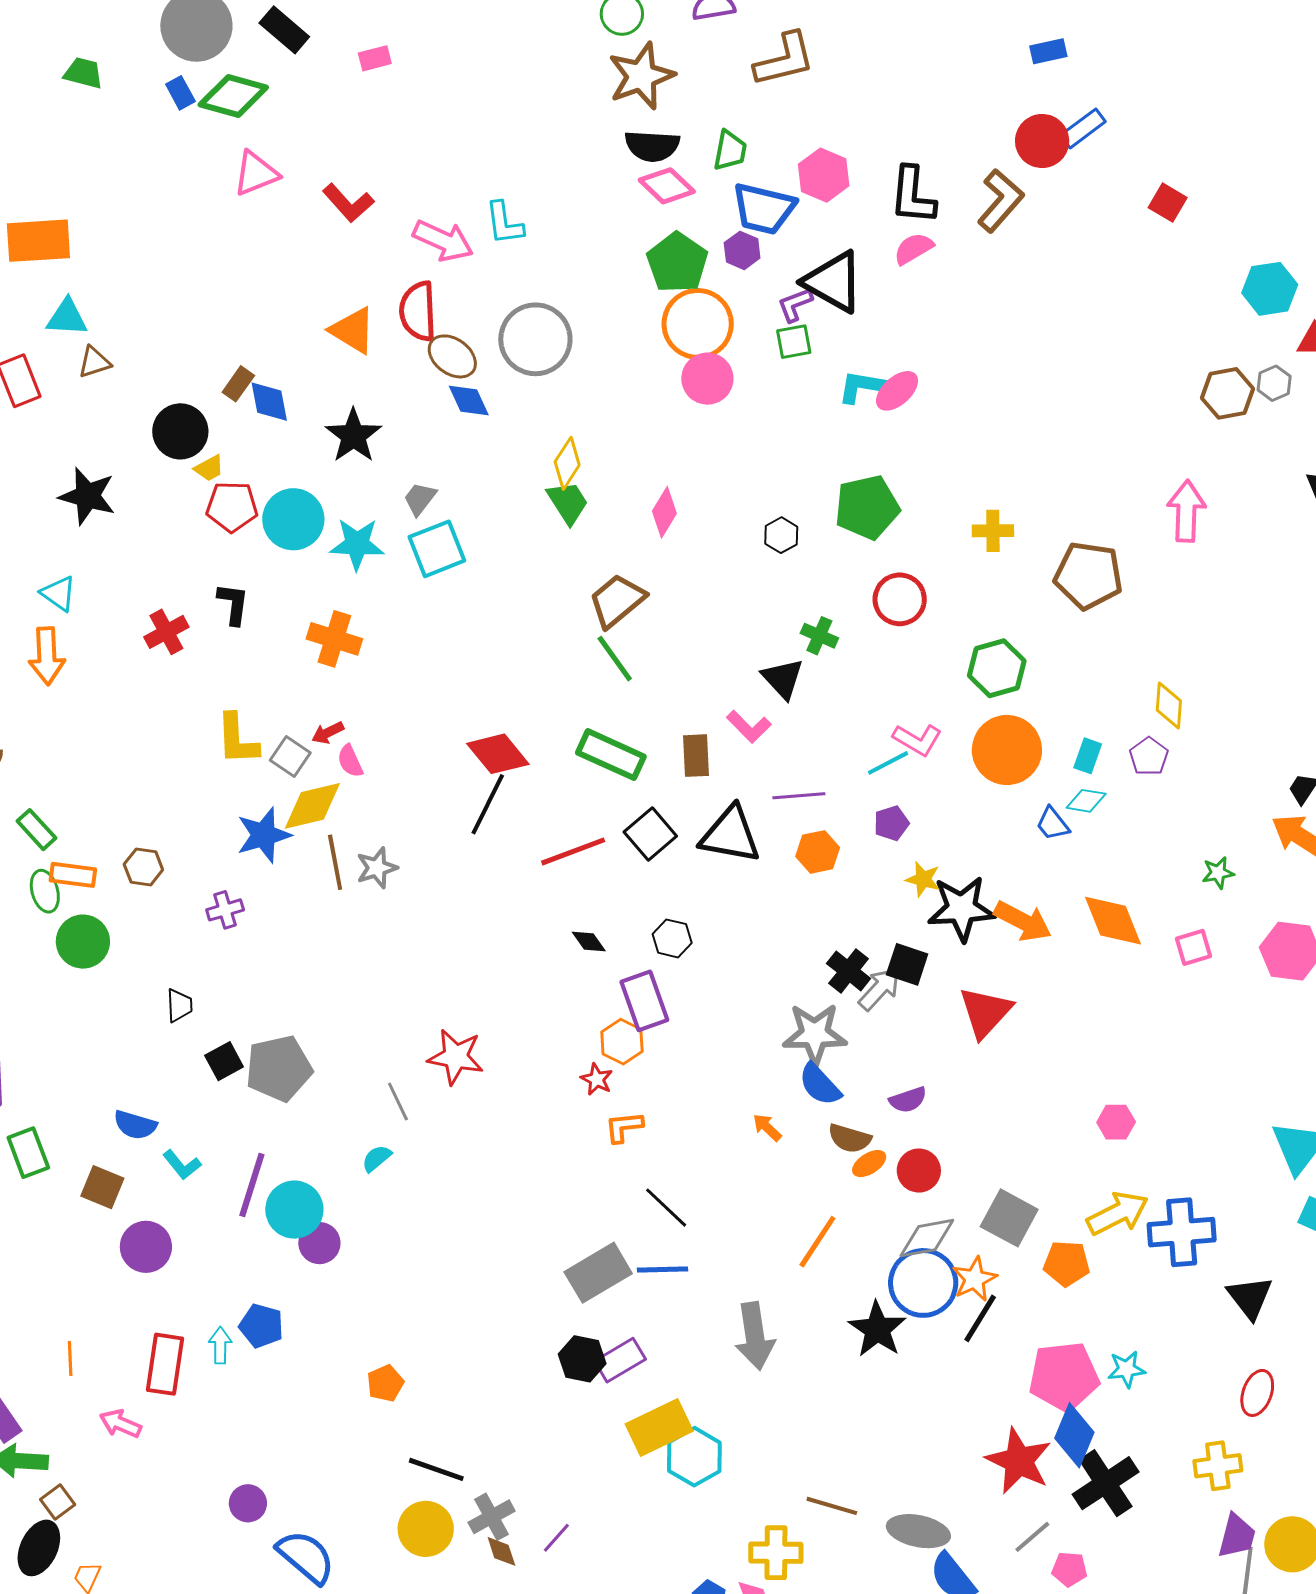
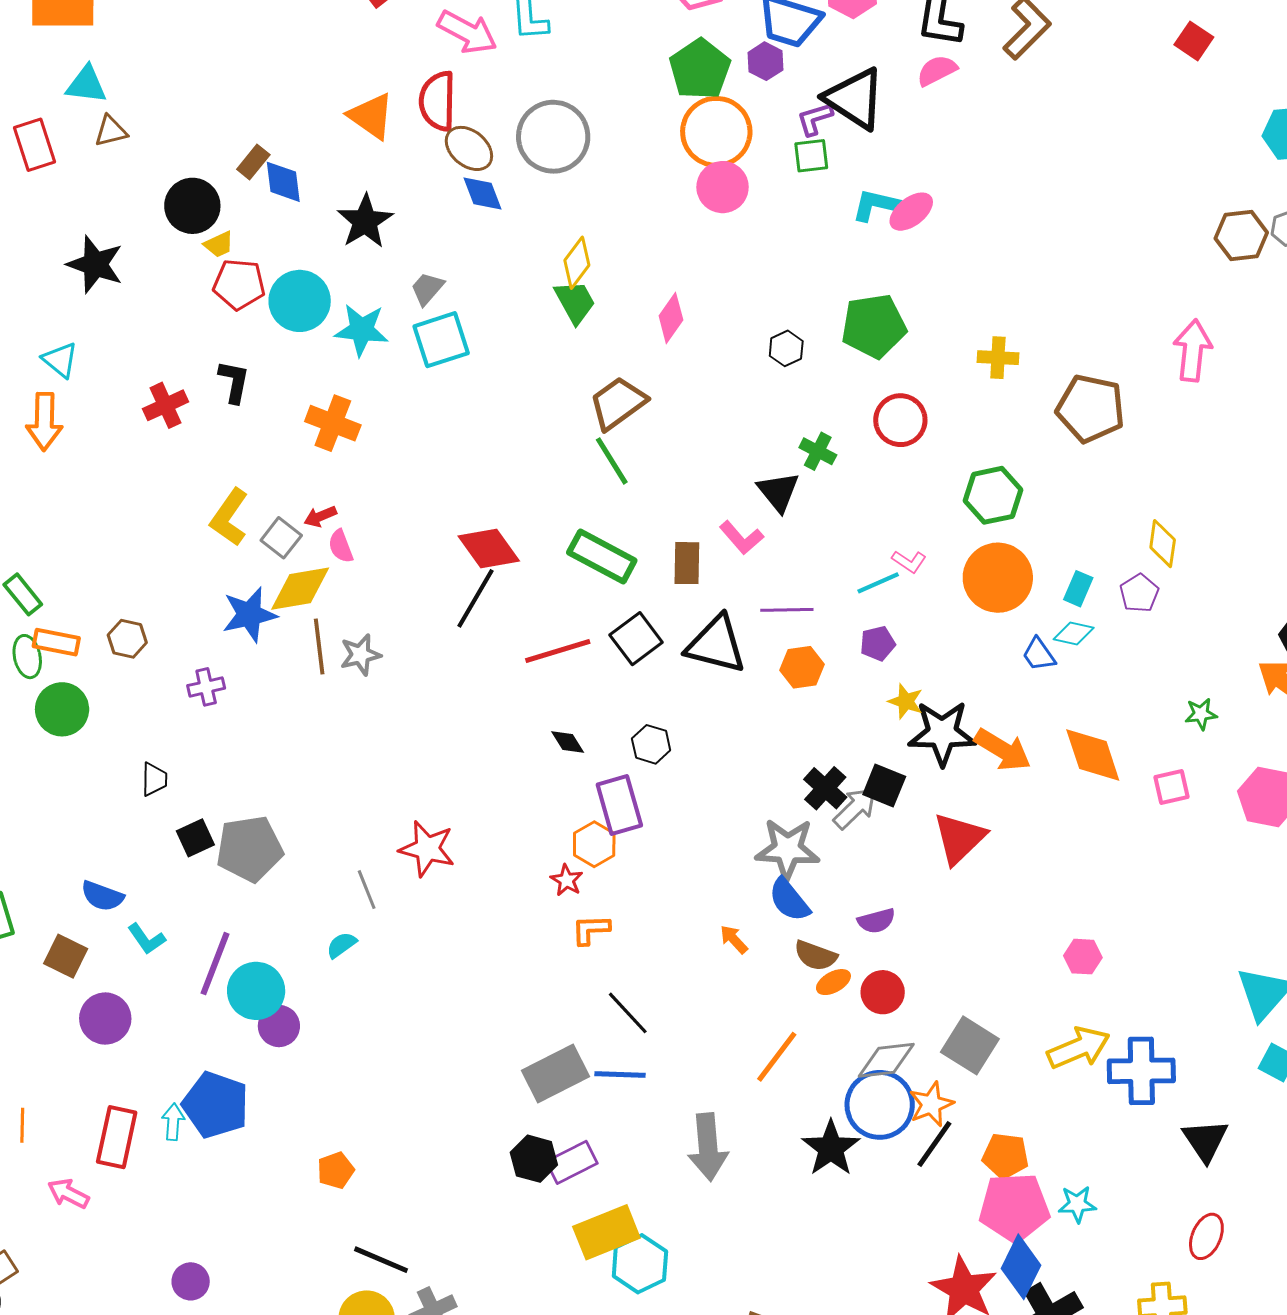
yellow L-shape: (237, 739) -> (229, 517), turned 34
pink L-shape: (917, 740) -> (909, 562), size x0.7
orange pentagon: (1067, 1263) -> (1006, 1156), moved
blue pentagon: (261, 1326) -> (216, 1105), size x1.5

